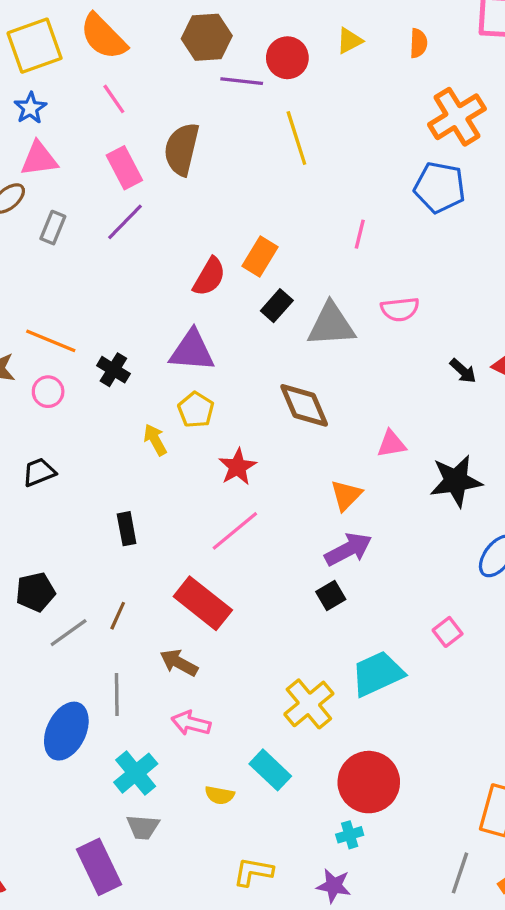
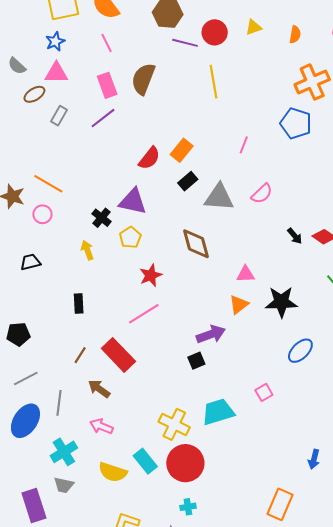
pink semicircle: (400, 309) -> (262, 194), turned -45
black cross: (113, 370) -> (102, 218), moved
yellow arrow: (155, 440) -> (87, 250), moved
orange triangle: (346, 495) -> (239, 305), moved
brown line: (118, 616) -> (80, 355), moved
gray line: (69, 633) -> (26, 378), moved
yellow cross: (309, 704) -> (174, 424), turned -32
red circle: (369, 782) -> (185, 463), moved
yellow semicircle: (220, 795) -> (113, 472), size x1.6

